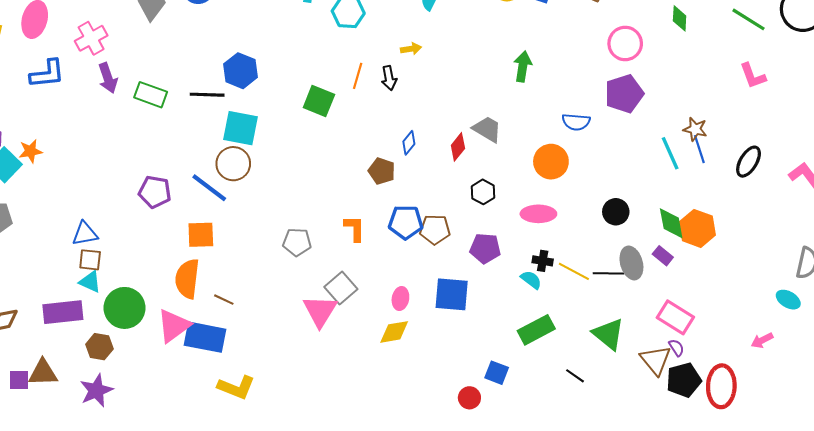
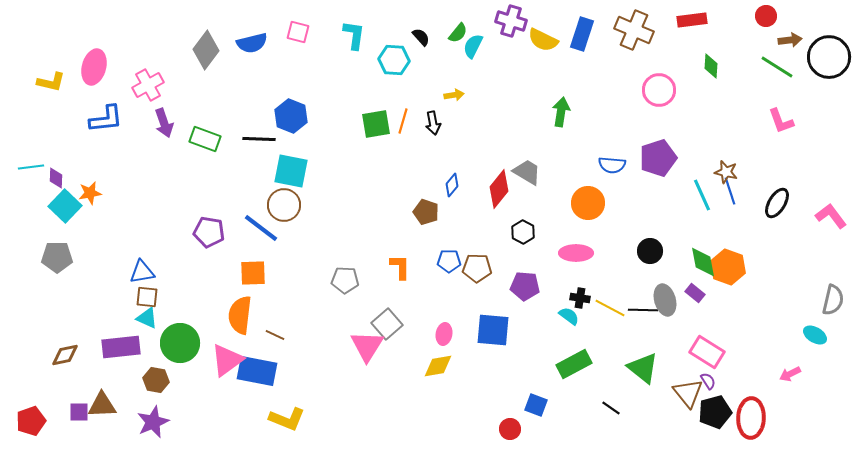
purple pentagon: (624, 94) -> (658, 158), moved
green square: (319, 101) -> (376, 124), moved, turned -32
red diamond: (458, 147) -> (499, 189), size x1.4
blue pentagon: (406, 222) -> (449, 261), size x0.7

